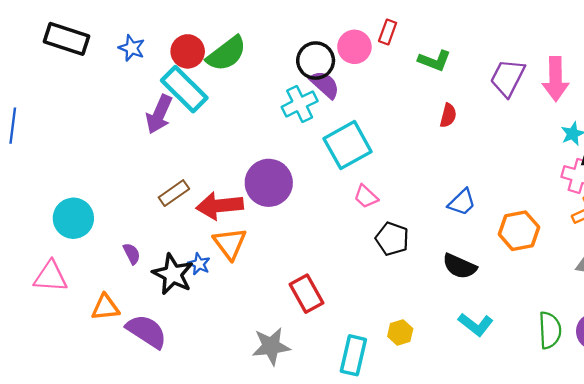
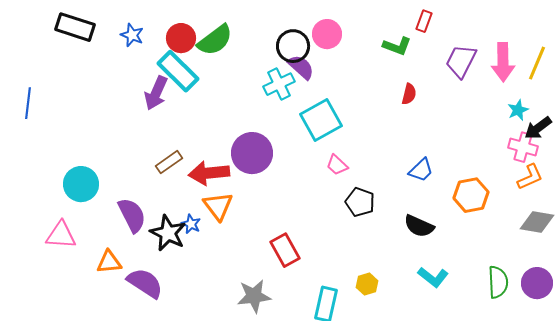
red rectangle: (388, 32) -> (424, 21), moved
purple semicircle: (132, 254) -> (132, 215), size x1.8

